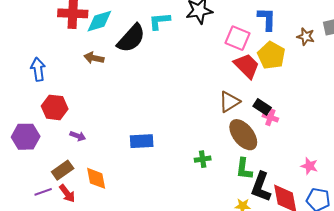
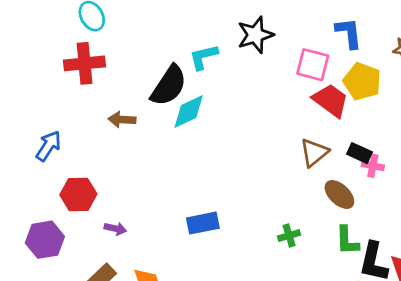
cyan diamond: (99, 21) -> (189, 112), moved
blue arrow: (38, 69) -> (48, 146), turned 50
brown ellipse: (243, 135) -> (339, 194), size x0.7

